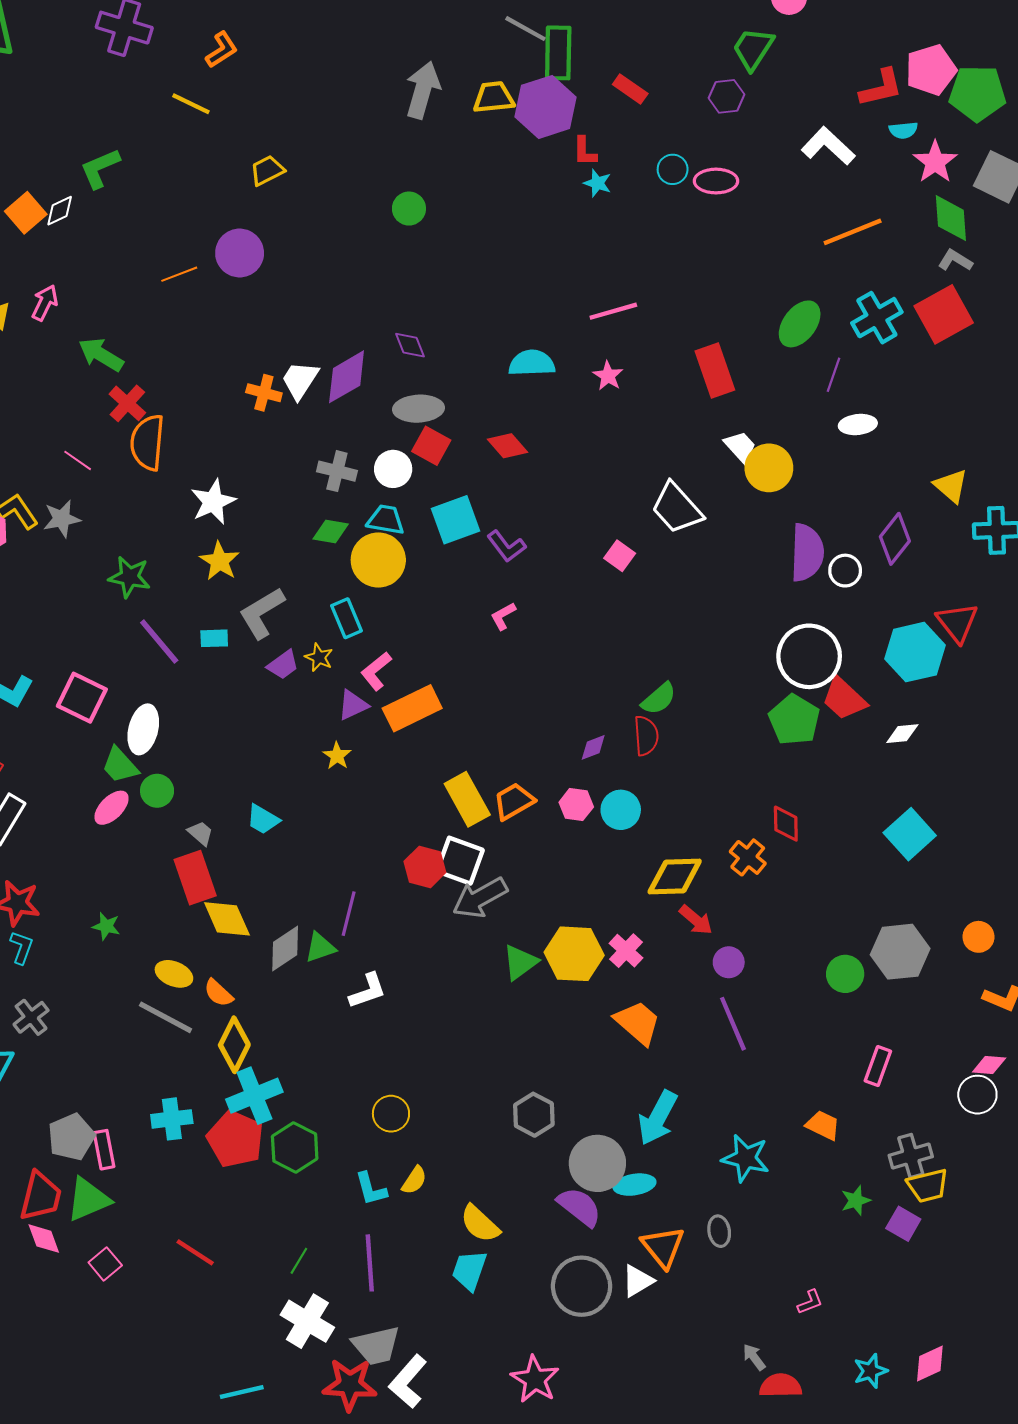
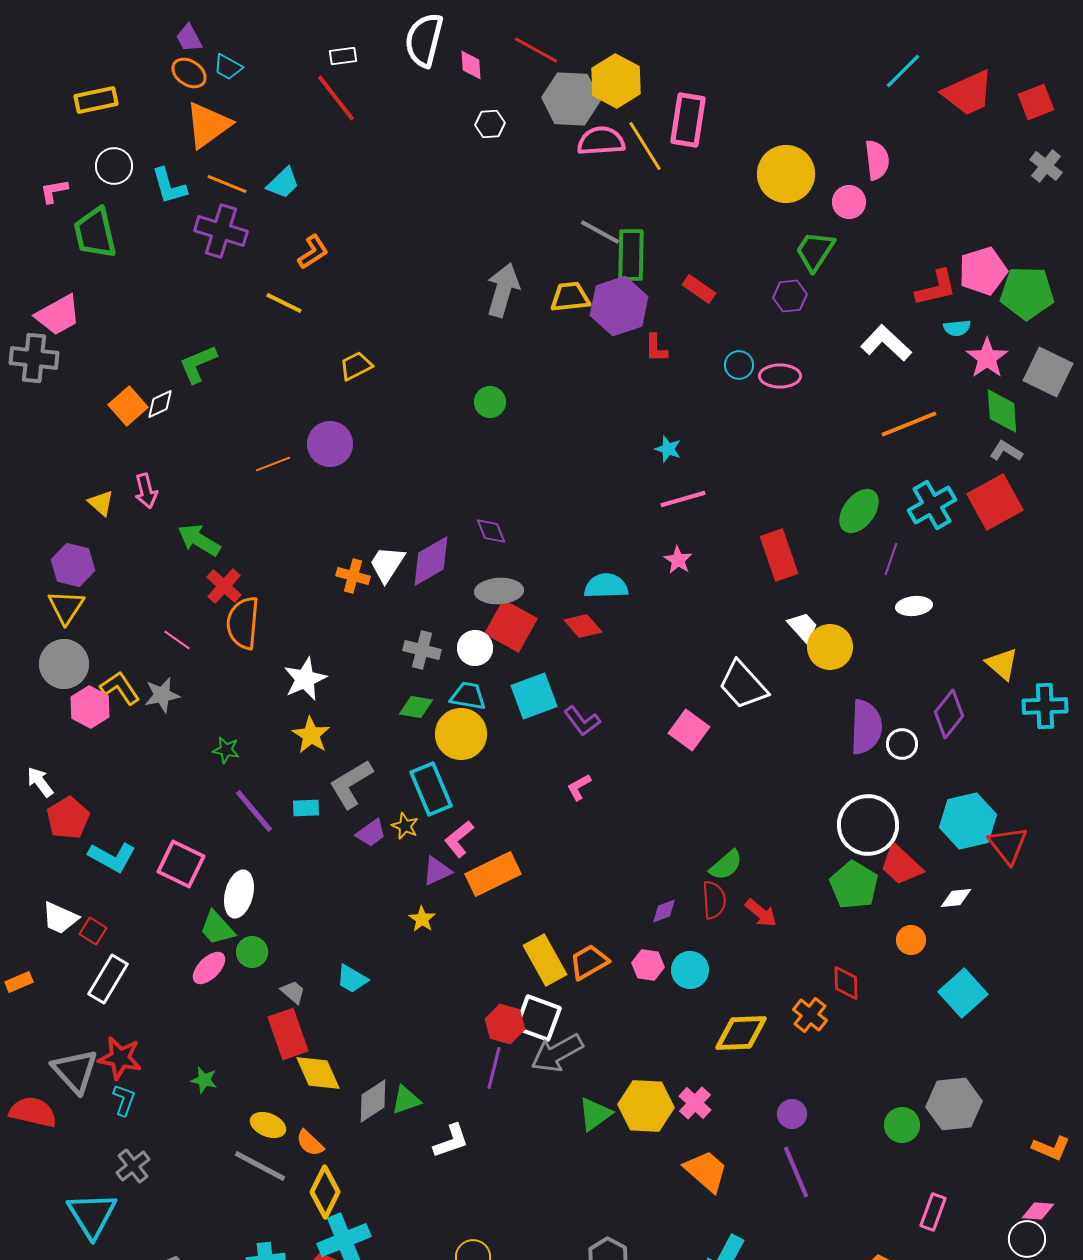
cyan star: (597, 183) -> (668, 449), moved
pink arrow: (45, 303) -> (146, 491), turned 140
cyan semicircle: (532, 363) -> (606, 586), moved
red square: (431, 446) -> (511, 626), size x1.4
pink square: (620, 556) -> (689, 730), size x1.4
green star: (130, 577) -> (226, 750), size x0.7
cyan rectangle: (347, 618) -> (431, 789), size x1.4
red triangle: (957, 622) -> (1008, 845), moved
purple line: (349, 914) -> (494, 1068), moved
red arrow: (696, 920) -> (761, 913), moved
orange circle: (978, 937) -> (911, 940), moved

